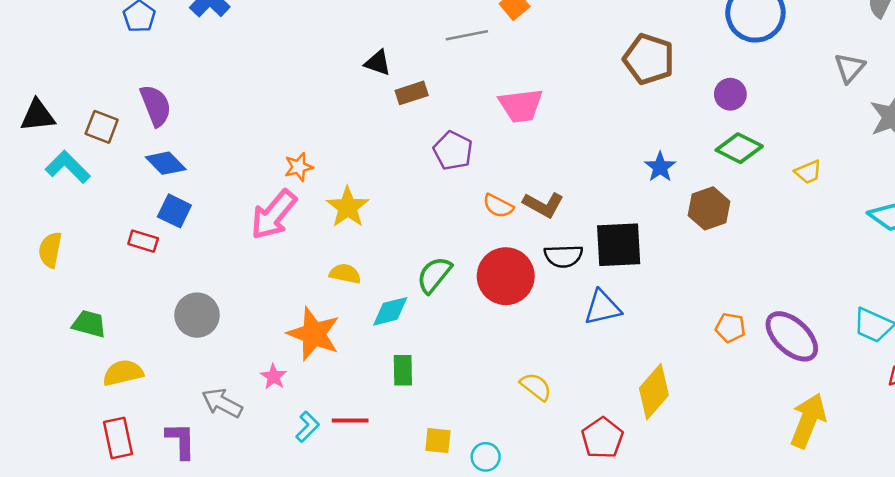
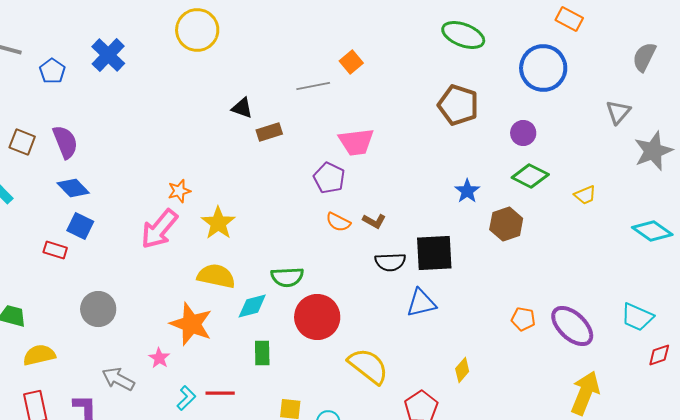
brown square: (102, 127) -> (22, 142), moved
purple pentagon: (453, 151) -> (329, 178), moved
brown L-shape: (543, 205) -> (374, 221), size x0.7
yellow semicircle: (345, 274) -> (216, 276), size x1.5
green semicircle: (434, 275) -> (287, 277), turned -132
red circle: (506, 276) -> (317, 317), moved
yellow semicircle: (536, 387) -> (368, 366), size x1.6
yellow diamond: (654, 392) -> (462, 370), size x0.6

